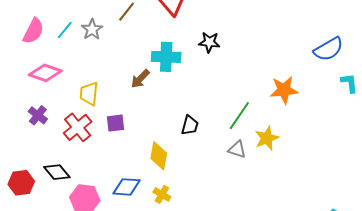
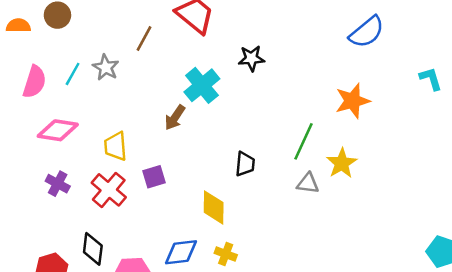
blue semicircle: (328, 49) -> (367, 32), moved
cyan cross: (166, 57) -> (202, 85), turned -32
black diamond: (57, 172) -> (93, 249), turned 56

